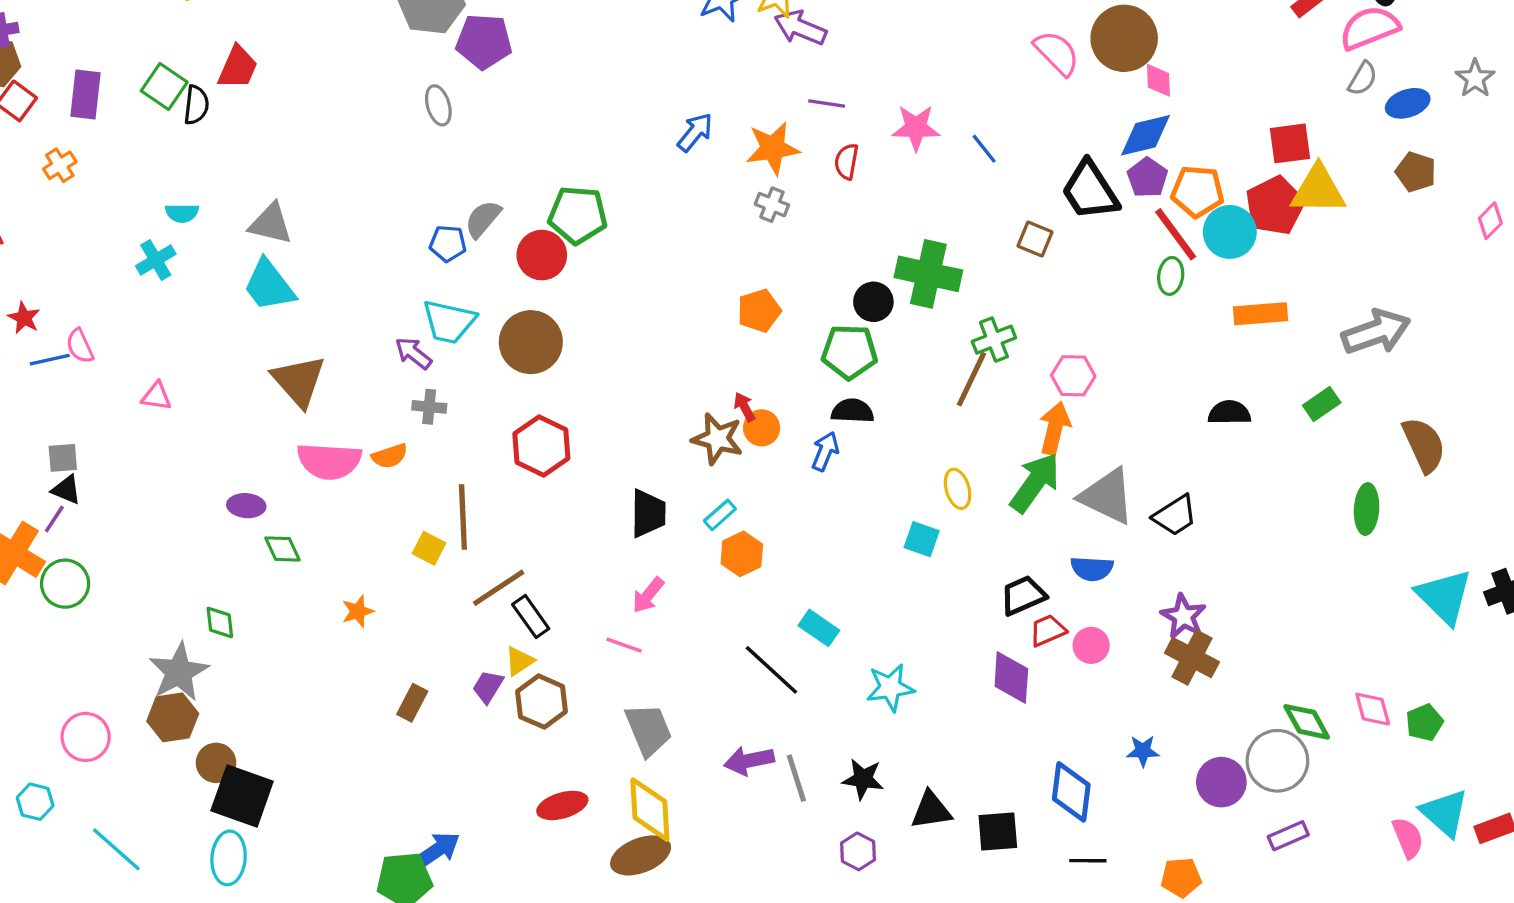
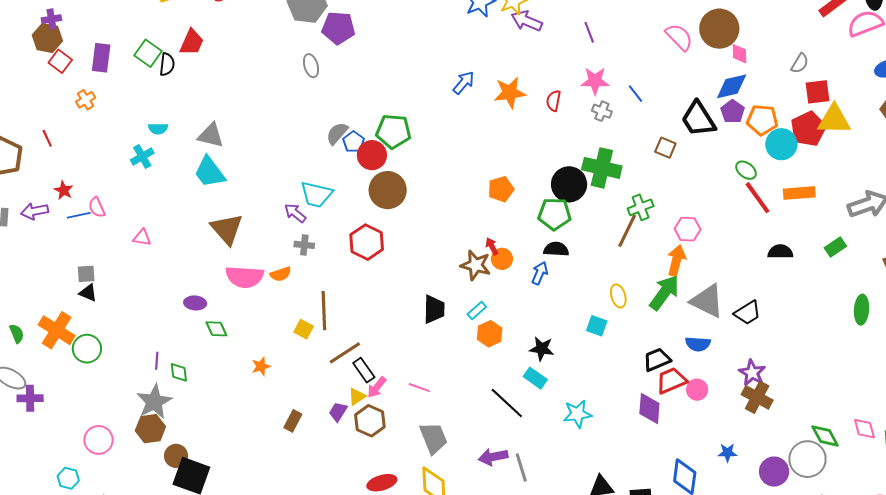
gray semicircle: (1363, 78) -> (800, 63), moved
purple line: (827, 103) -> (589, 32), moved, turned 60
gray cross: (772, 205) -> (602, 111), moved
red line: (1176, 234) -> (758, 198), moved
blue pentagon: (448, 244) -> (354, 142), moved, turned 30
green ellipse: (1171, 276) -> (746, 170), turned -60
black circle: (873, 302) -> (569, 184), size x1.5
brown circle: (531, 342) -> (388, 190), moved
red hexagon: (541, 446) -> (367, 242), moved
purple line: (54, 519) -> (157, 361), moved, turned -30
pink arrow: (648, 595) -> (377, 387), moved
red trapezoid: (1048, 631) -> (671, 381), size x1.4
black star: (863, 779) -> (542, 349), moved

